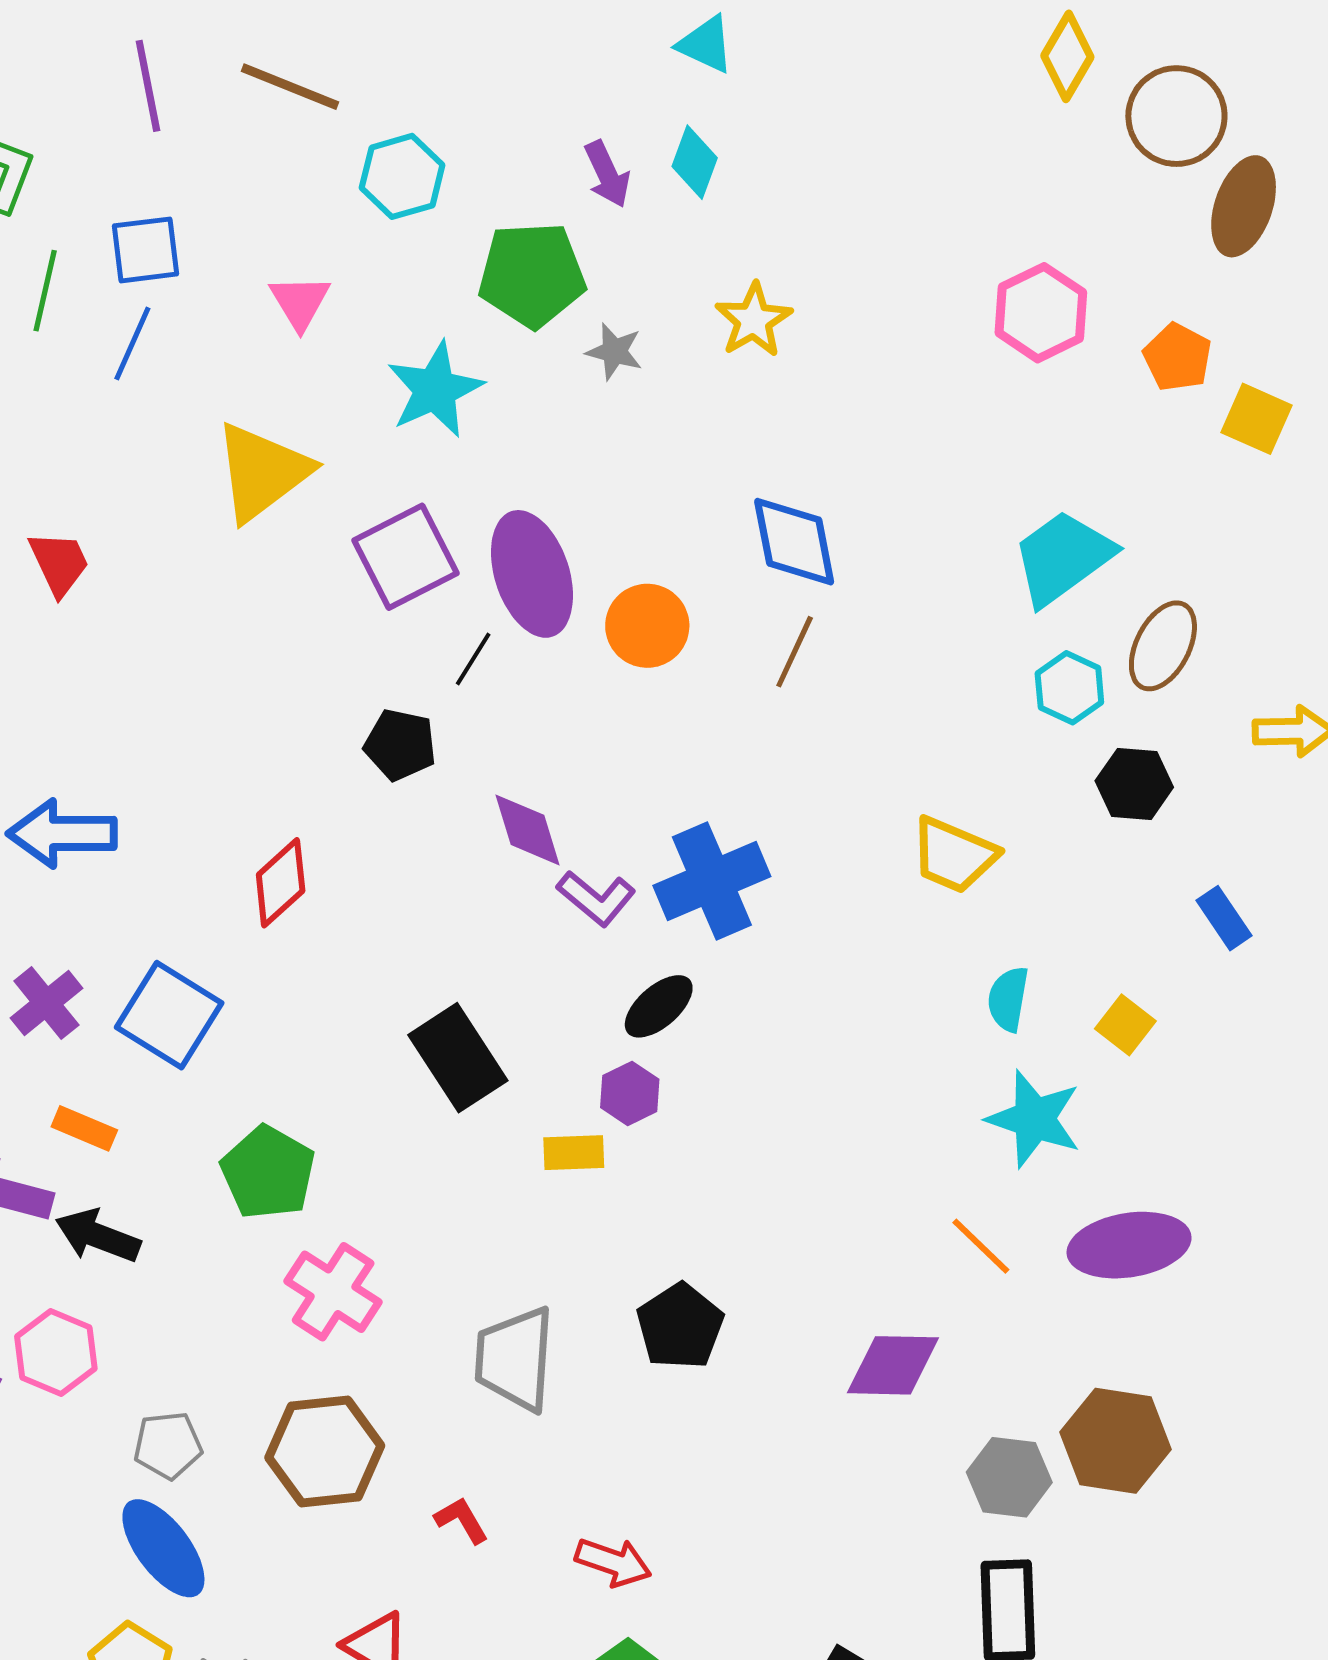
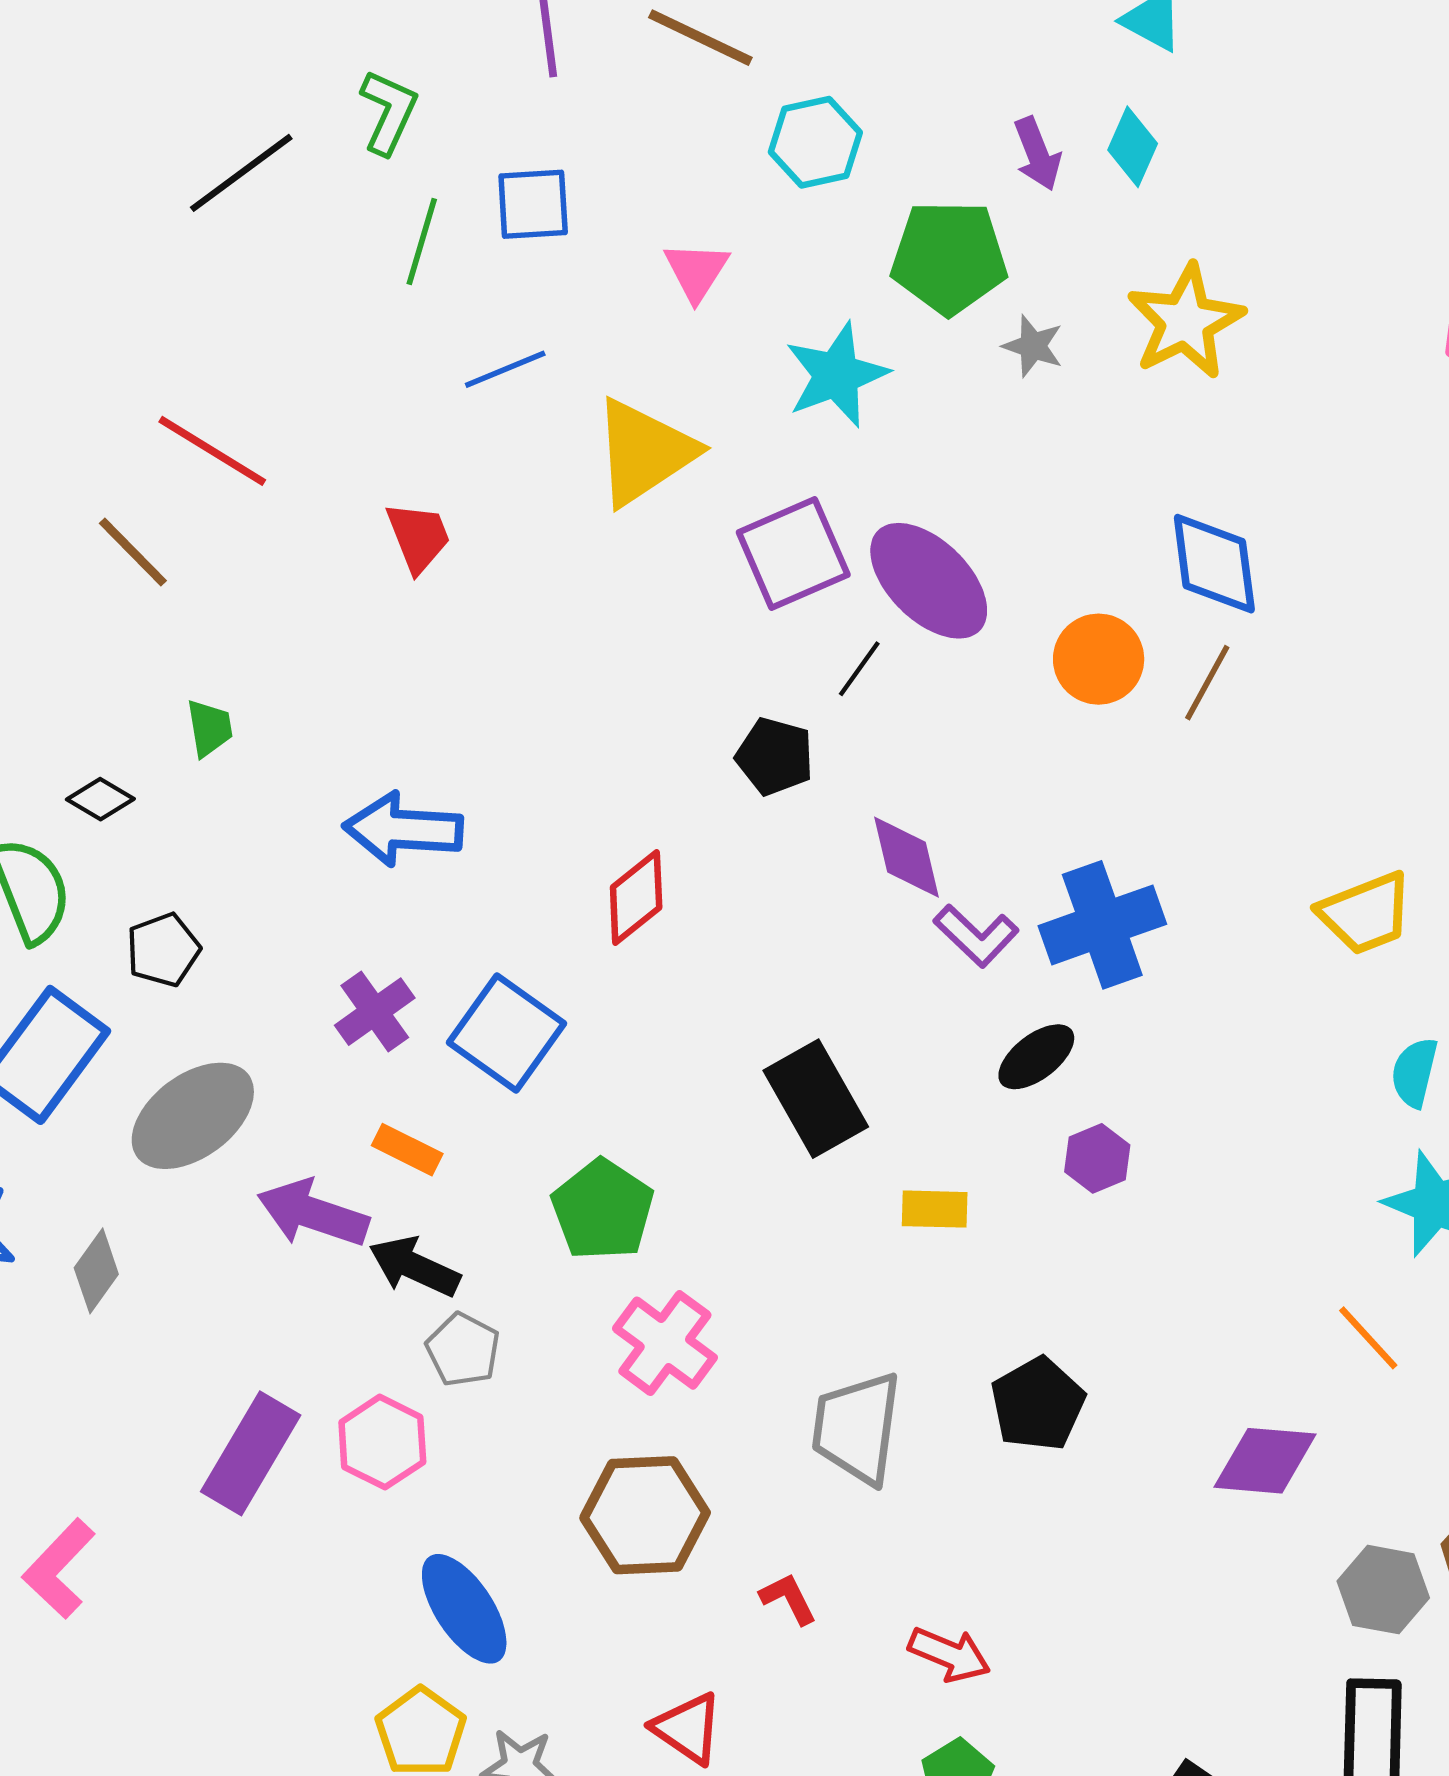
yellow star: (753, 320) -> (1185, 321), size x1.4
blue line: (132, 344) -> (505, 369), moved, turned 40
purple ellipse: (532, 574) -> (929, 581), turned -31
orange circle: (647, 626) -> (1099, 659), moved
yellow trapezoid: (954, 855) -> (1366, 913), turned -48
purple hexagon: (630, 1093) -> (1097, 1158), moved
pink hexagon: (56, 1353) -> (382, 1442), moved
gray pentagon: (168, 1445) -> (463, 1350), moved, turned 30

